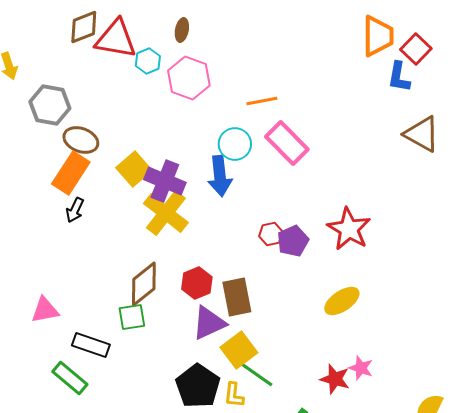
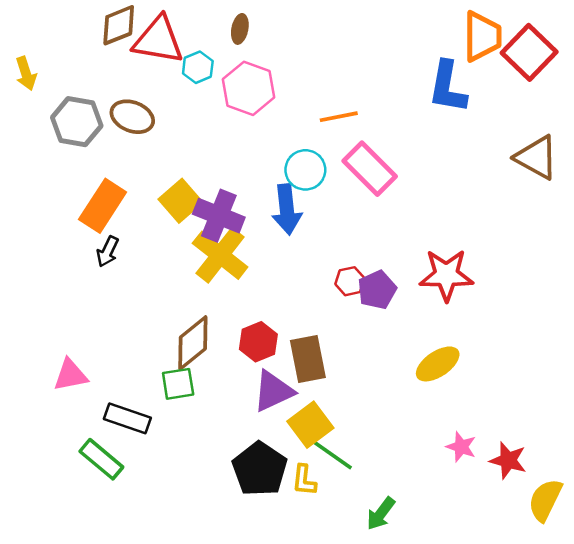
red square: (416, 49) -> (529, 52), size x1.4
blue L-shape: (399, 77) -> (448, 87), moved, size x1.4
brown ellipse: (81, 140) -> (132, 117), moved
red star: (349, 229) -> (446, 275), turned -30
red star: (335, 379) -> (508, 460), moved

